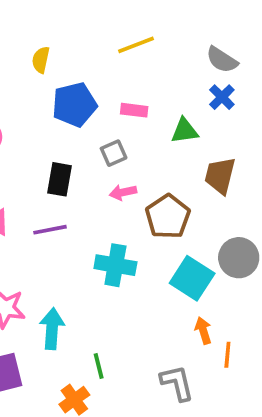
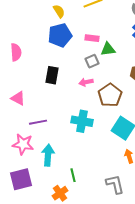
yellow semicircle: (41, 60) -> (59, 11), moved, turned 136
green triangle: (185, 131) -> (108, 49), moved
gray square: (114, 153) -> (92, 61), moved
purple line: (50, 230) -> (38, 122), moved

